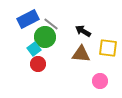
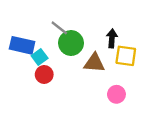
blue rectangle: (28, 19) -> (22, 45), moved, turned 40
black arrow: (83, 31) -> (112, 38), moved, turned 63
green circle: (45, 37) -> (71, 43), moved

